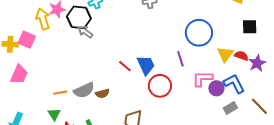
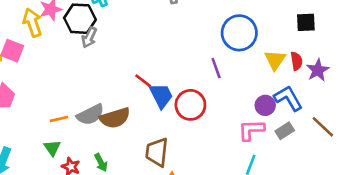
gray arrow: (85, 32) -> (89, 37), turned -98
red semicircle: (241, 56) -> (296, 61), turned 64
blue trapezoid: (146, 65) -> (161, 96), moved
pink L-shape: (202, 79) -> (251, 130), moved
brown semicircle: (102, 93) -> (115, 118), size x1.6

